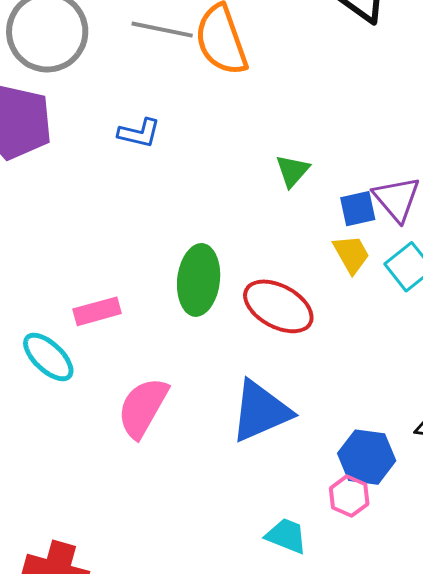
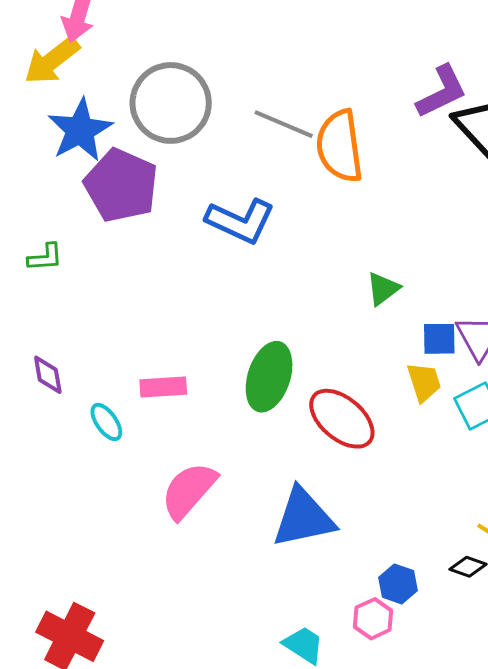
blue L-shape: (139, 133) -> (240, 221), size x1.6
cyan ellipse: (48, 357) -> (106, 422), size x0.7
blue hexagon: (367, 457) -> (398, 584), size x0.7

